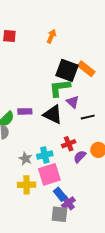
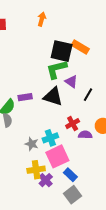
black line: (88, 117) -> (88, 95), turned -40
purple semicircle: (80, 157) -> (85, 135), turned 56
purple cross: (68, 203) -> (46, 180), moved
gray square: (59, 214) -> (73, 195), turned -36

